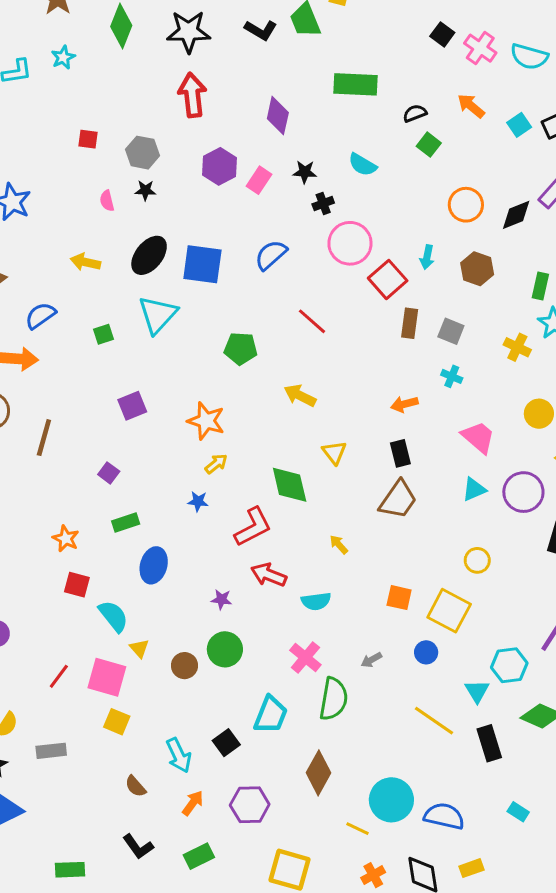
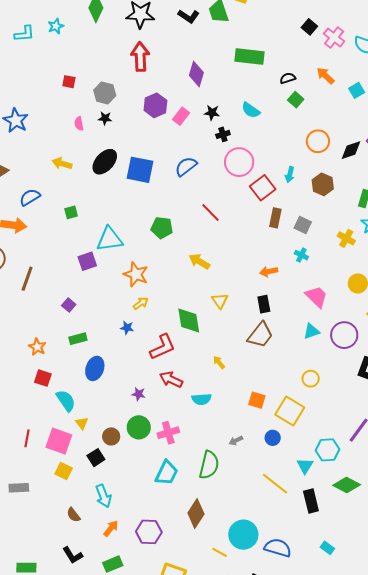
cyan triangle: (158, 315) -> (110, 239), moved, turned 36
pink cross: (305, 657) -> (168, 433), moved, turned 30
red line: (59, 676) -> (27, 438), turned -30
black square: (226, 743) -> (96, 458), moved

